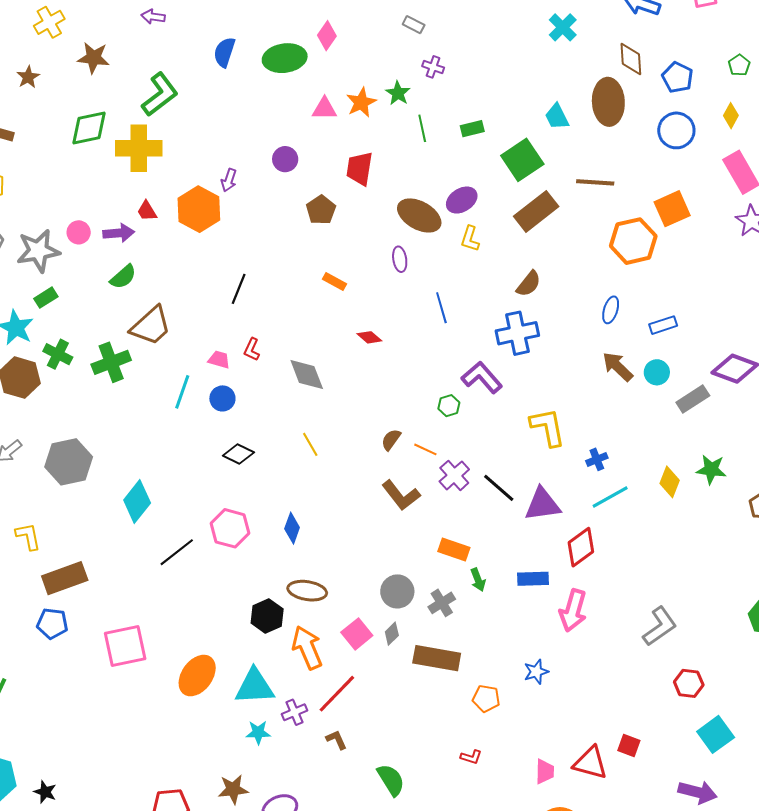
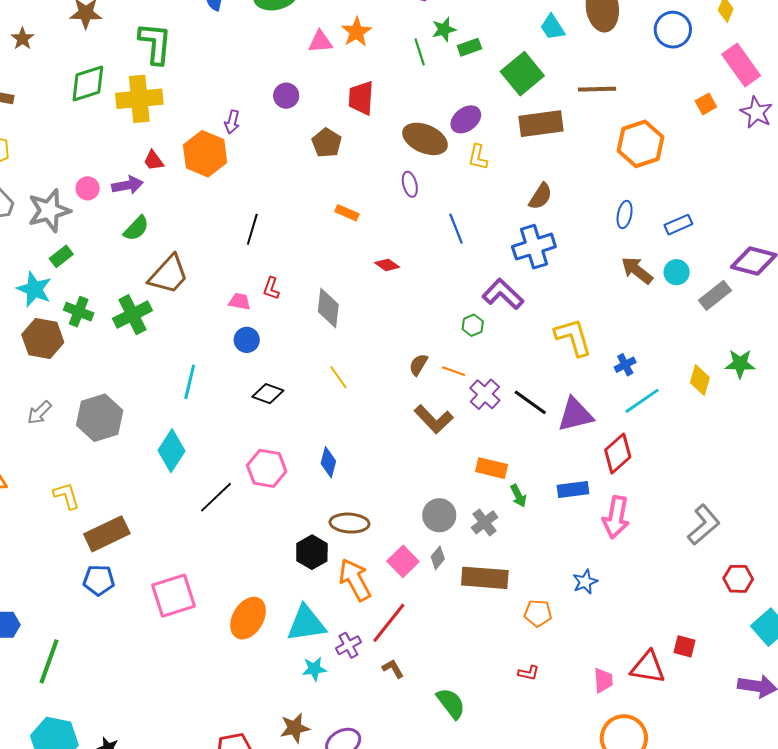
green star: (398, 93) -> (444, 29), moved, turned 30
green L-shape: (160, 94) -> (155, 43), turned -42
orange square: (672, 209) -> (706, 104), moved, size x0.6
brown rectangle: (536, 211) -> (541, 124), turned 36
gray diamond: (307, 375) -> (328, 308), turned 33
cyan line: (182, 392) -> (190, 382), moved

